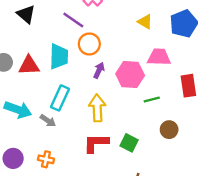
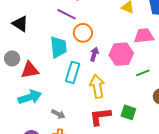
black triangle: (26, 14) -> (20, 24), moved
red triangle: (29, 66) -> (30, 70), moved
cyan rectangle: (60, 98) -> (73, 72), moved
cyan arrow: (18, 110) -> (30, 97), turned -30
gray arrow: (48, 121) -> (58, 114), moved

